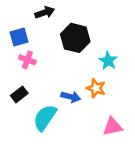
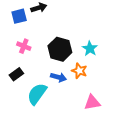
blue square: (19, 37) -> (19, 16), moved
black hexagon: (75, 38) -> (60, 49), moved

